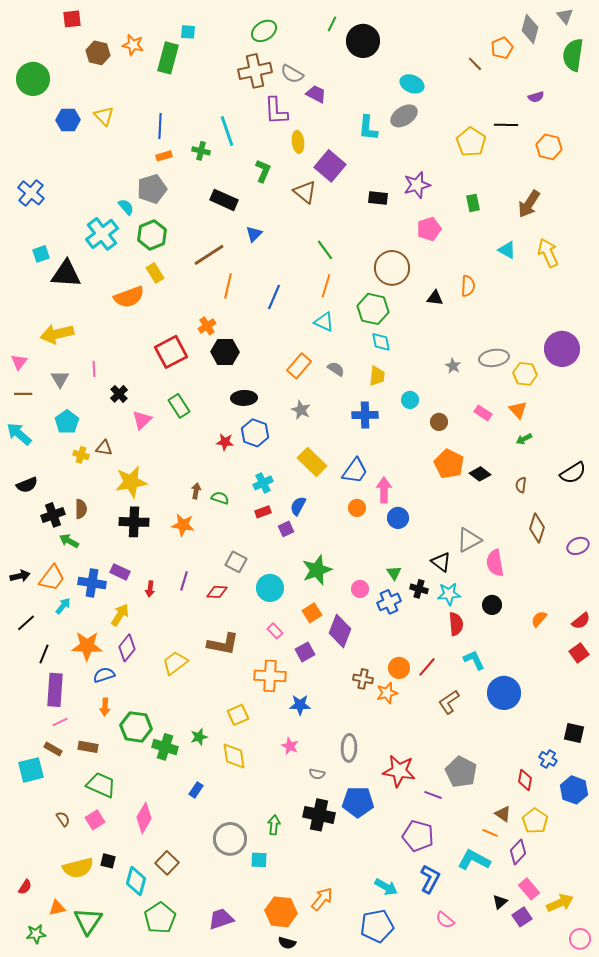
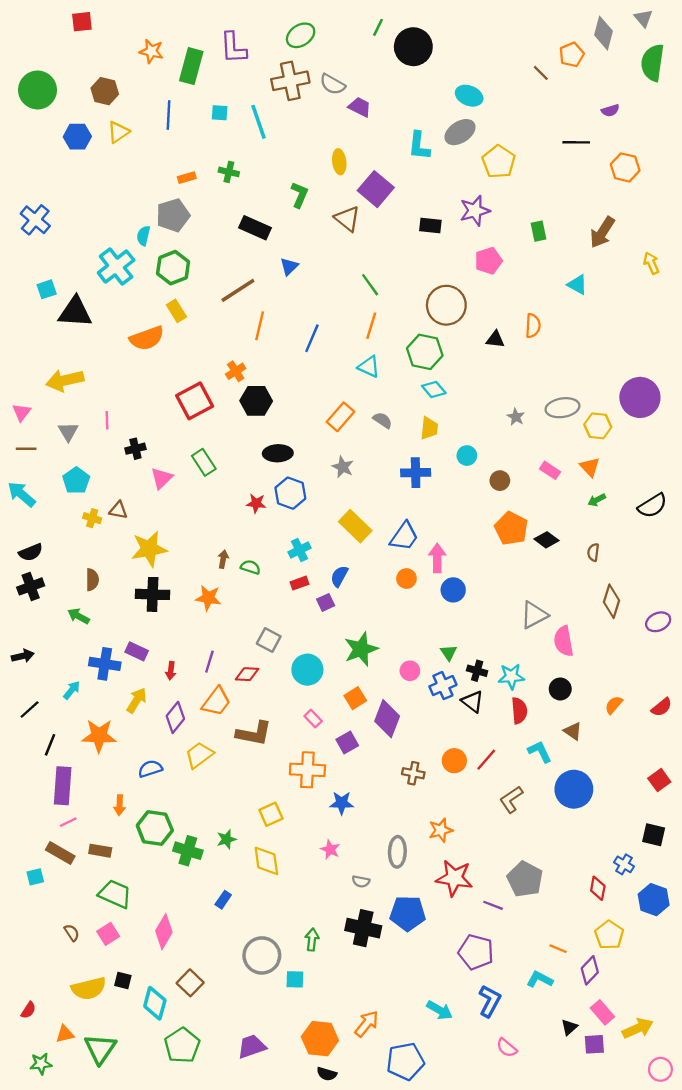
cyan square: (188, 32) -> (220, 113), moved
brown hexagon: (98, 53) -> (105, 91), moved
purple L-shape: (276, 111) -> (233, 48), moved
yellow triangle: (104, 116) -> (118, 132), turned 40
blue line: (160, 126) -> (168, 115), moved
cyan line: (227, 131) -> (258, 122), moved
yellow pentagon: (471, 142) -> (499, 162), moved
cyan semicircle: (126, 207) -> (143, 236), turned -126
yellow arrow: (548, 253) -> (651, 263), moved, size x0.7
cyan diamond: (381, 342) -> (434, 389), turned -30
black cross: (119, 394) -> (135, 449), turned 30
black semicircle: (573, 473) -> (652, 506), moved
black cross: (53, 515) -> (31, 586), moved
black triangle: (441, 562) -> (473, 702), moved
orange trapezoid: (52, 578) -> (216, 702), moved
purple diamond: (127, 648) -> (175, 717), moved
red square: (579, 653) -> (659, 780), moved
blue semicircle: (104, 675) -> (150, 769), moved
orange star: (387, 693) -> (441, 830), moved
brown rectangle: (53, 749) -> (60, 853), size x1.4
cyan square: (31, 770) -> (35, 877), size x0.6
brown triangle: (503, 814) -> (573, 731), moved
cyan L-shape: (474, 860) -> (540, 979), size x0.7
purple square: (522, 917) -> (594, 1044), turned 30
blue pentagon: (377, 926) -> (405, 1061), moved

